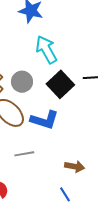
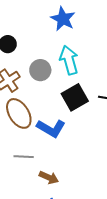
gray circle: (22, 82) -> (40, 70), moved
brown arrow: (75, 166) -> (49, 177), moved

